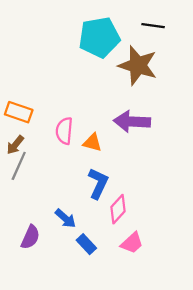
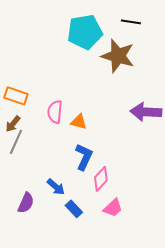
purple arrow: (132, 121) -> (146, 112), moved

